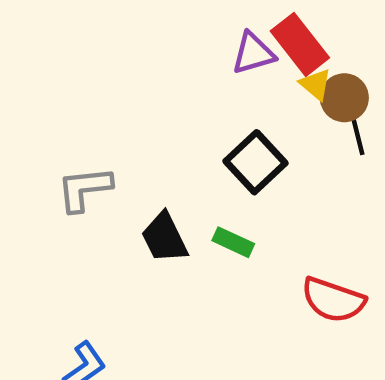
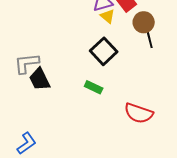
yellow triangle: (315, 84) -> (108, 16), moved
black trapezoid: (164, 238) -> (40, 79), moved

